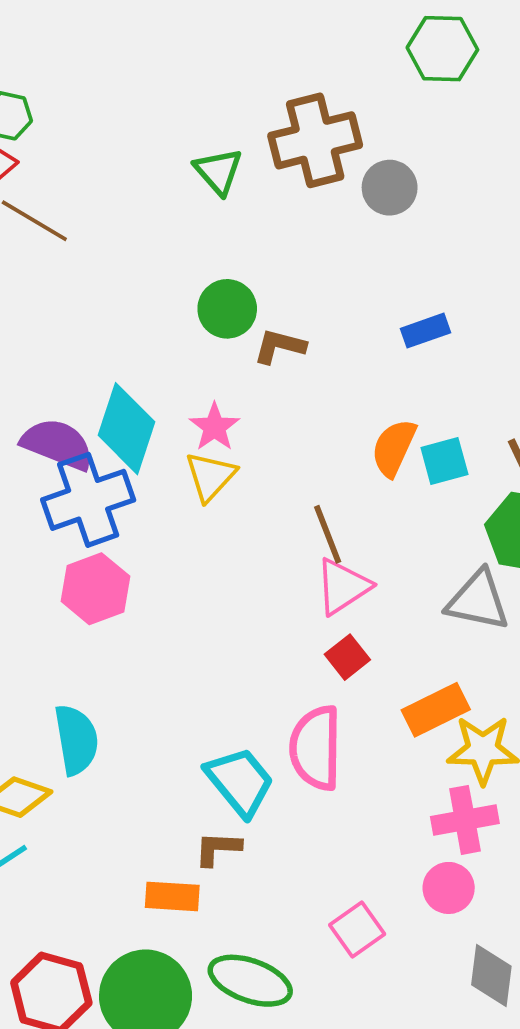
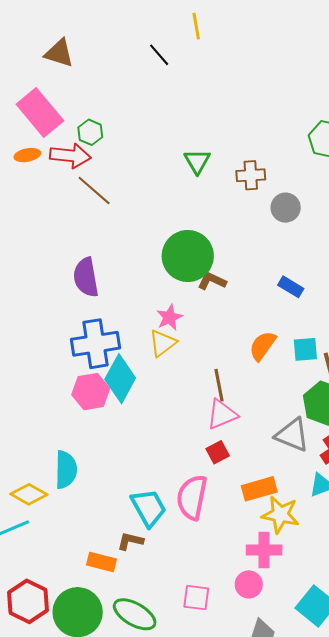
brown cross: (315, 140) -> (251, 175), size x0.6
green triangle: (218, 171) -> (197, 161), moved
green circle: (227, 309) -> (188, 256), size x1.6
blue rectangle: (425, 331) -> (291, 287), turned 40
cyan diamond: (127, 429) -> (120, 379), moved
purple semicircle: (58, 444) -> (86, 277), moved, turned -132
cyan square: (444, 461) -> (305, 349), moved
pink square: (357, 929) -> (196, 598), turned 32

